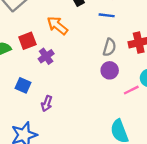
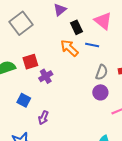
blue line: (107, 15) -> (92, 45), moved
orange arrow: (57, 26) -> (69, 48), moved

